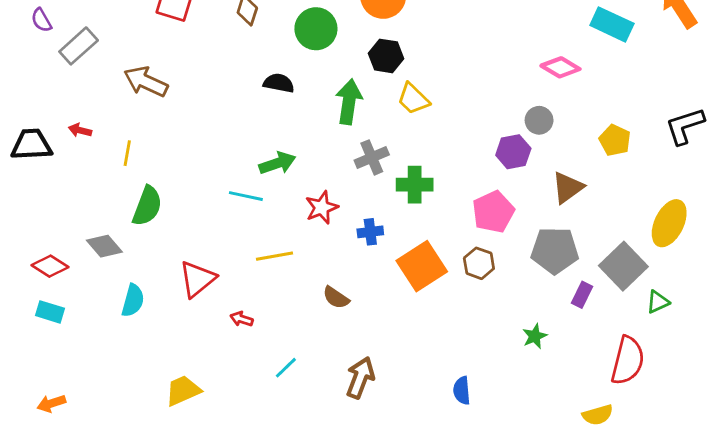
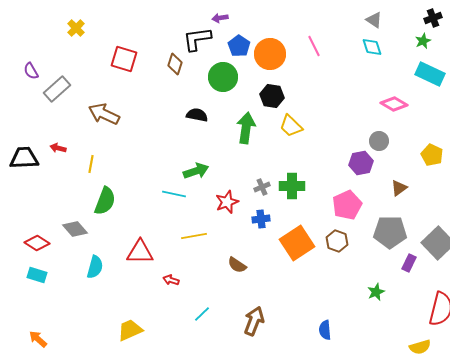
gray cross: (372, 157) -> (262, 187), moved, size x0.7
brown triangle: (568, 187) -> (399, 188), size x0.7
red triangle: (197, 279) -> (140, 252), turned 40
orange arrow: (51, 403) -> (38, 339), turned 60

